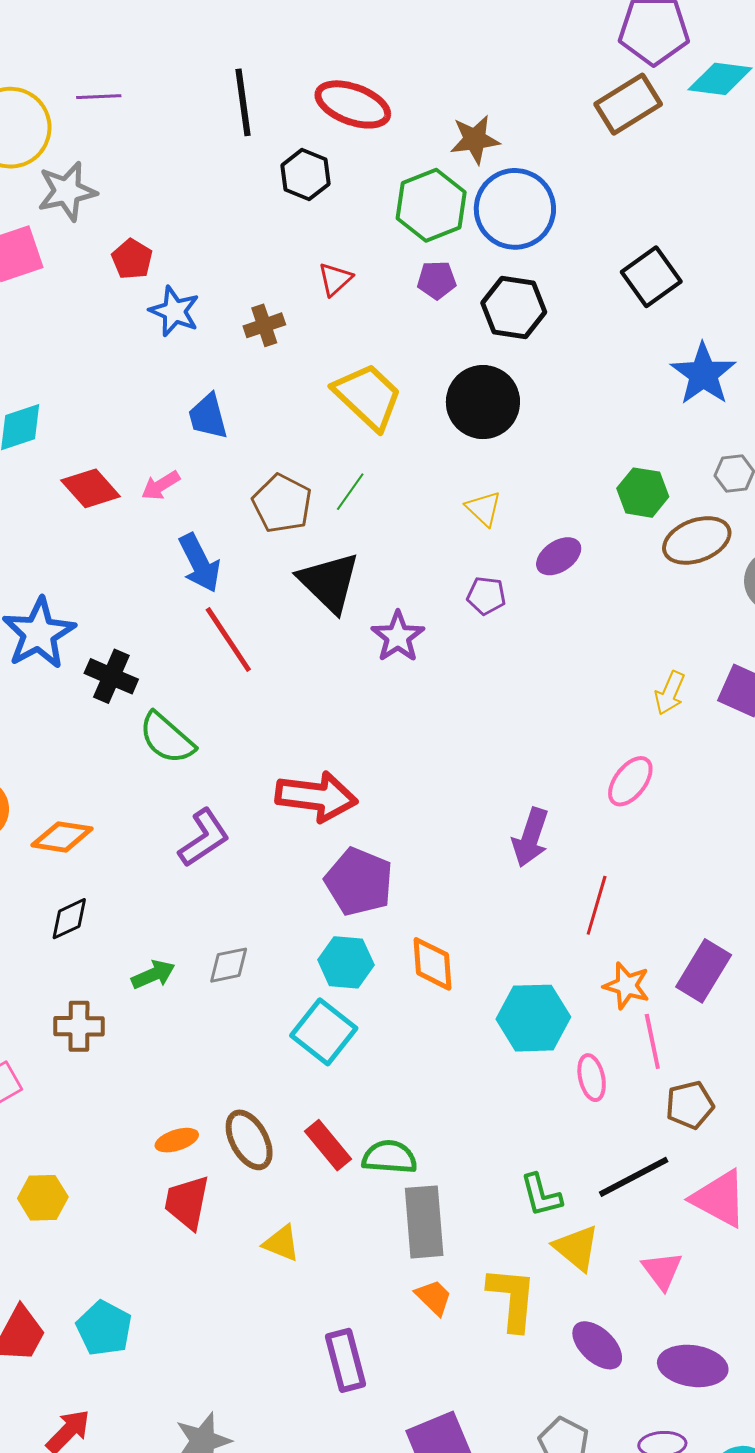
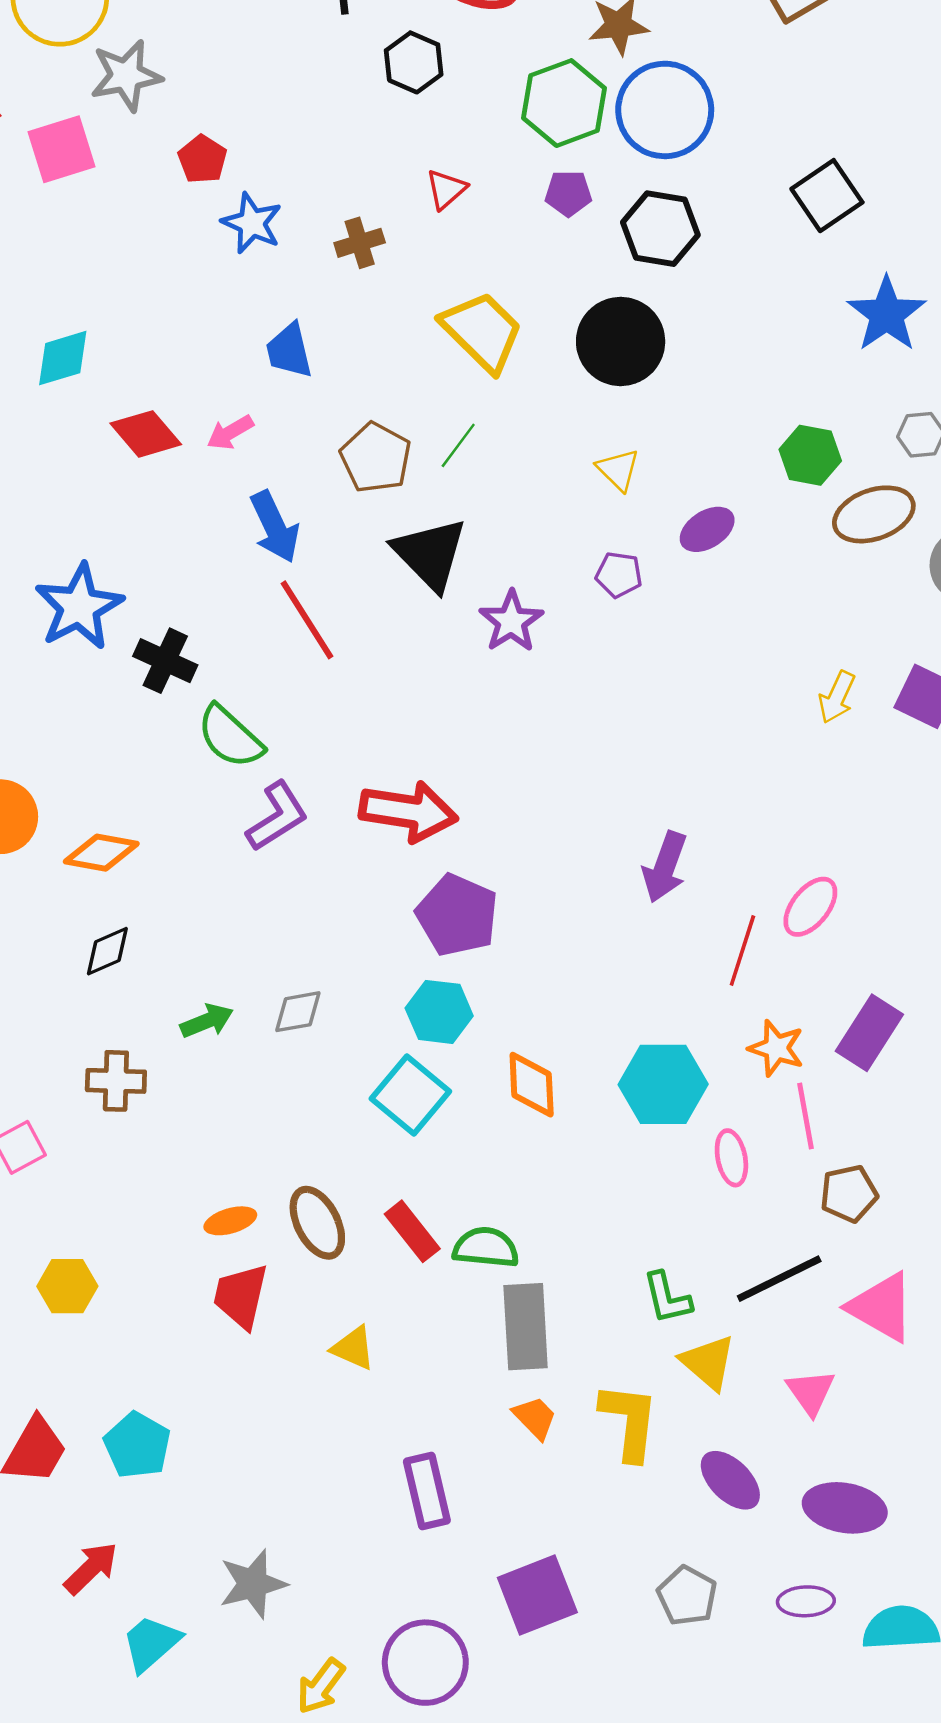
pink ellipse: (630, 781) -> (810, 907), moved
purple L-shape: (204, 838) -> (277, 816), moved
orange diamond: (433, 964) -> (532, 1085), moved

